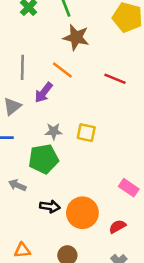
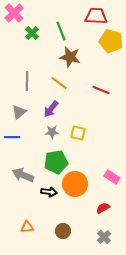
purple arrow: (44, 93) -> (51, 109), moved
green pentagon: (44, 159) -> (56, 162), moved
gray arrow: (17, 185) -> (23, 175), size x1.5
orange circle: (82, 213) -> (75, 184), moved

